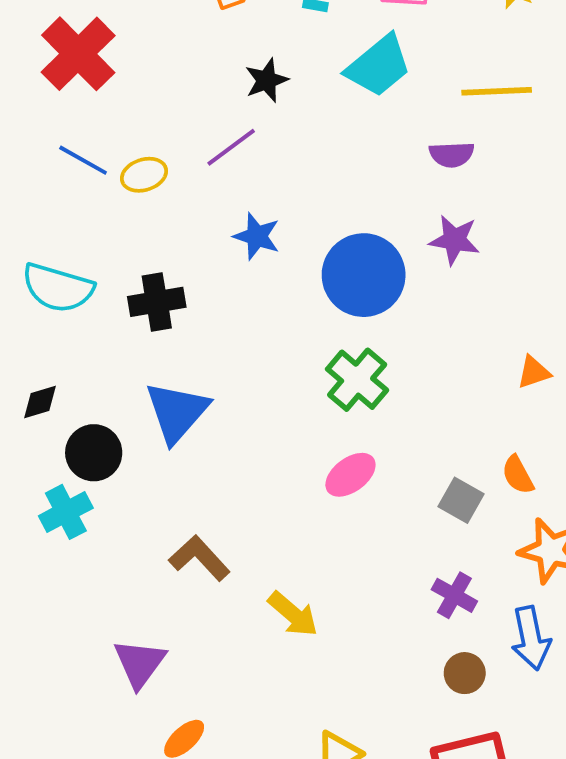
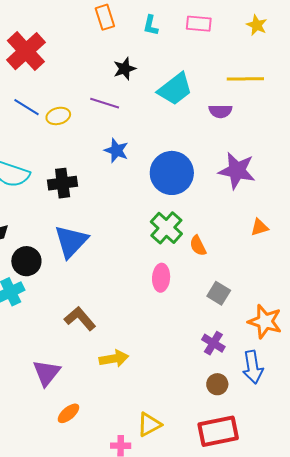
cyan trapezoid: (379, 66) -> (175, 89), moved
purple line: (231, 147) -> (105, 103), turned 52
purple star: (454, 240) -> (237, 171), moved, size x1.4
pink ellipse: (350, 475) -> (161, 278), turned -52
orange semicircle: (518, 475) -> (198, 246), moved
yellow arrow: (293, 614) -> (114, 359), moved, turned -52

